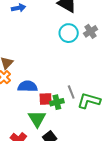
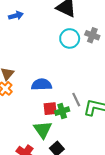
gray cross: (91, 31) -> (92, 35), turned -32
blue semicircle: (28, 86) -> (42, 85), moved

